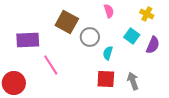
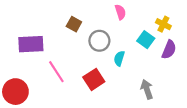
yellow cross: (147, 14) -> (163, 24), moved
brown square: (67, 22) -> (74, 24), size x0.6
red square: (106, 79) -> (94, 79), moved, turned -36

